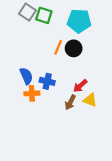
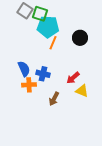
cyan pentagon: (79, 21) -> (48, 27), moved
black circle: (74, 48) -> (80, 38), moved
brown arrow: (70, 102) -> (54, 99), moved

